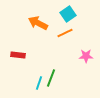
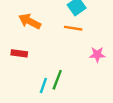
orange arrow: (38, 23) -> (30, 21), moved
orange line: (65, 33) -> (73, 28), turned 35

